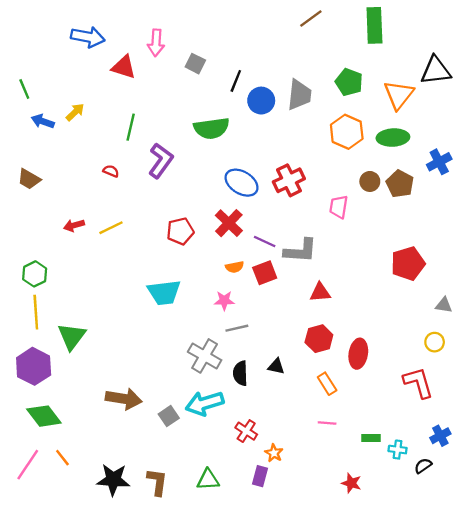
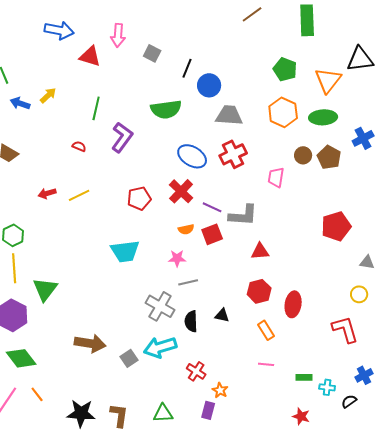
gray trapezoid: (299, 95) -> (229, 115), moved, turned -92
red star: (351, 483) -> (301, 416), moved

